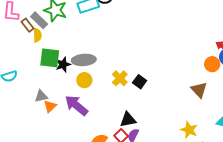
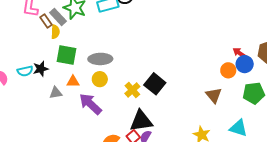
black star: (63, 65) -> (41, 69), moved
yellow cross: (120, 78) -> (132, 90), moved
black square: (140, 82) -> (155, 84), size x1.5
orange triangle: (50, 106) -> (73, 82), moved, turned 40
black triangle: (128, 120) -> (141, 121), size x1.4

